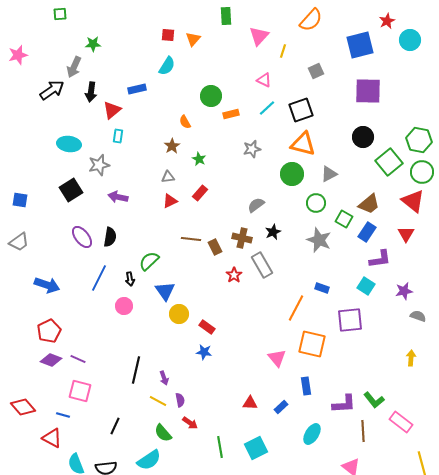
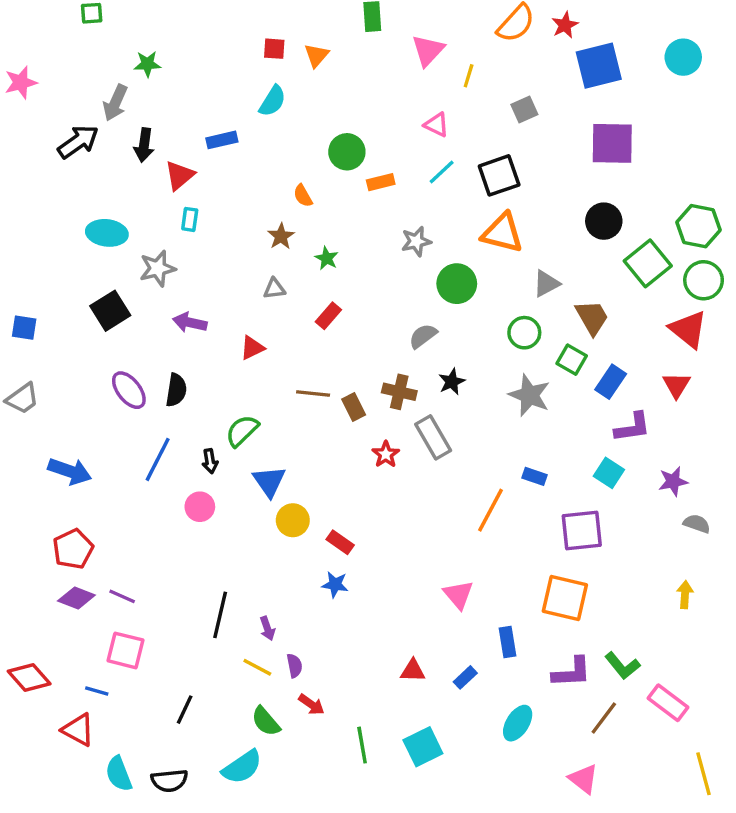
red star: (387, 21) -> (565, 25), moved
green circle: (292, 174) -> (457, 284), moved
red triangle: (170, 201) -> (252, 348), moved
brown trapezoid: (369, 204) -> (592, 317), moved, turned -80
orange square: (312, 344) -> (565, 598), moved
brown line: (363, 431) -> (604, 718), turned 40

